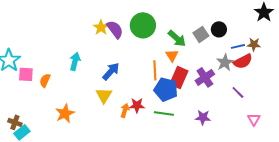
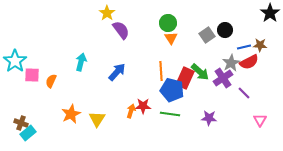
green circle: (143, 25) -> (168, 23), moved, size x0.7
yellow star: (101, 27) -> (107, 13), moved
green arrow: (177, 38) -> (200, 72), moved
orange triangle: (172, 55) -> (171, 38), moved
purple cross: (205, 77) -> (223, 78), moved
yellow triangle: (104, 95) -> (97, 119), moved

